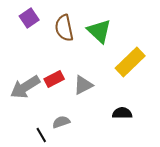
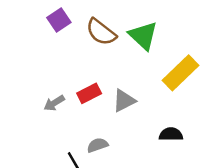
brown semicircle: (64, 28) -> (101, 32), turned -40
gray arrow: (25, 87) -> (54, 103), size x0.6

